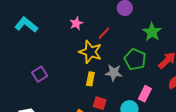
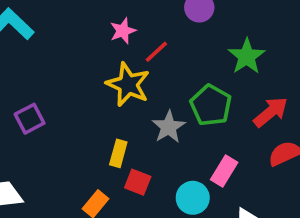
pink star: (76, 23) -> (123, 31), moved
gray star: (114, 73) -> (169, 127), turned 30
yellow rectangle: (90, 79) -> (118, 153), moved

